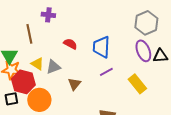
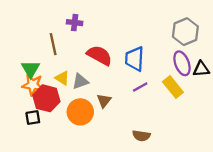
red semicircle: (70, 44) -> (99, 55), size x1.6
yellow rectangle: (137, 84) -> (173, 87), moved
orange circle: (39, 100) -> (80, 112), moved

